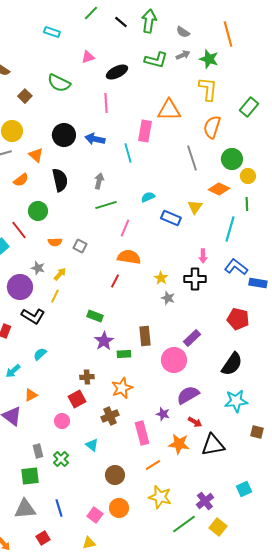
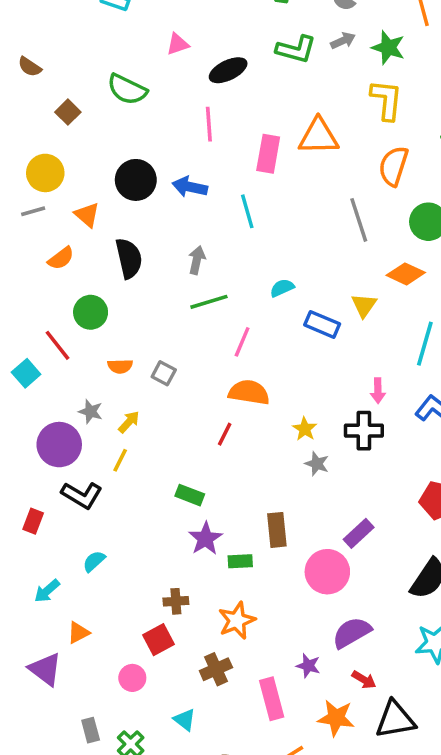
pink rectangle: (145, 131) -> (268, 154), moved

